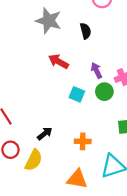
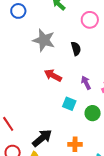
green circle: (104, 92) -> (93, 113), moved
black arrow: (45, 134) -> (42, 138), size x1.5

